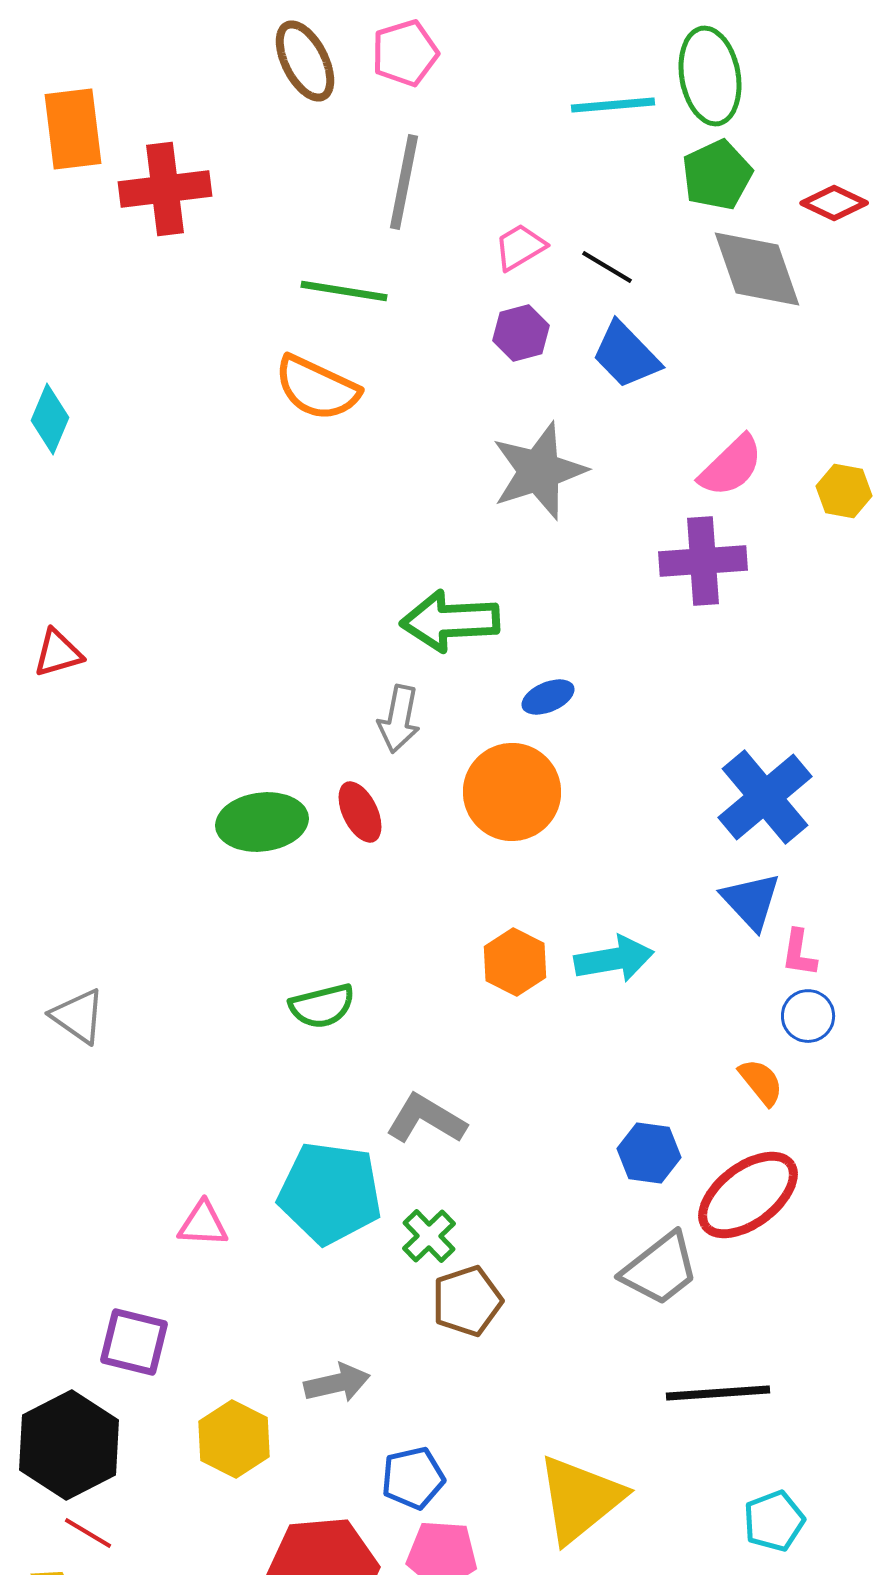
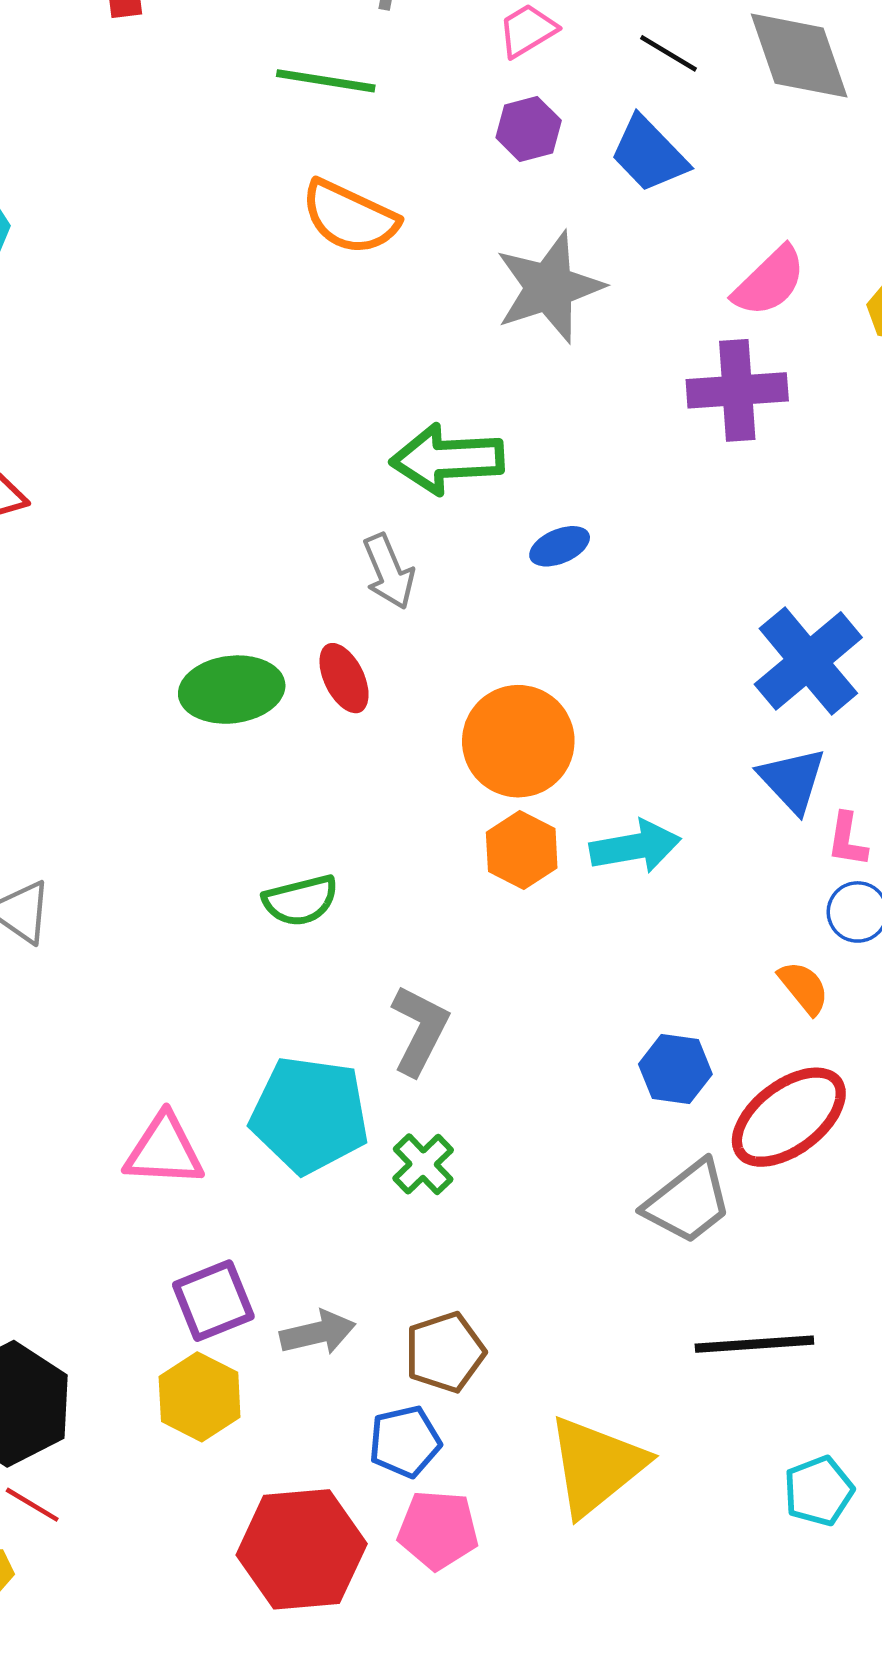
black line: (607, 267) -> (668, 53), moved
orange semicircle: (317, 388) -> (350, 217), moved
gray arrow: (399, 719) -> (389, 571), turned -34
orange circle: (512, 792) -> (518, 741), moved
gray L-shape: (426, 1119) -> (420, 1030), turned 86
pink triangle: (203, 1224) -> (164, 1150), size x1.4
brown pentagon: (467, 1301) -> (445, 1352), moved
purple square: (134, 1342) -> (213, 1301), moved, turned -36

